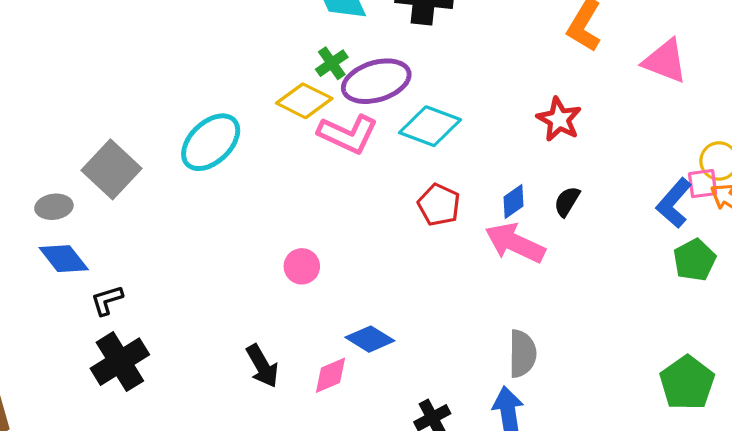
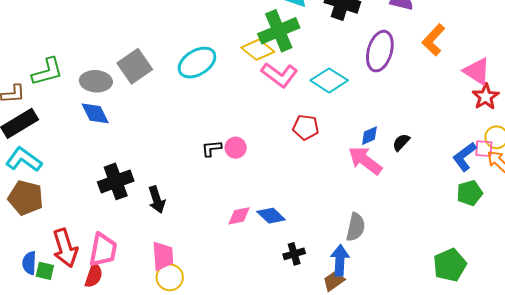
green cross: (332, 63) -> (279, 31), size x2.0
purple ellipse: (376, 81) -> (380, 51), moved, turned -69
red star: (559, 119) -> (486, 97), moved
red pentagon: (439, 205) -> (306, 127), moved, turned -30
gray ellipse: (54, 207) -> (96, 81), size x1.4
black L-shape: (107, 300) -> (212, 148), moved
blue diamond: (370, 339) -> (271, 216), moved
black arrow: (262, 366) -> (157, 200), moved

